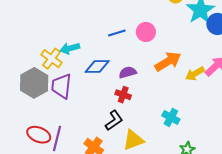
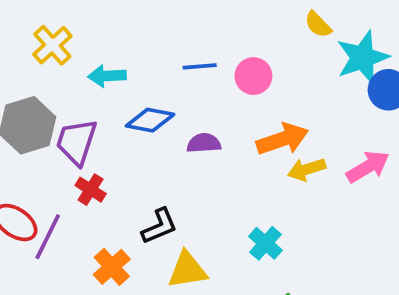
yellow cross: (51, 59) -> (52, 45), moved
yellow arrow: (195, 74) -> (307, 169), moved
red cross: (123, 95) -> (91, 190), moved

